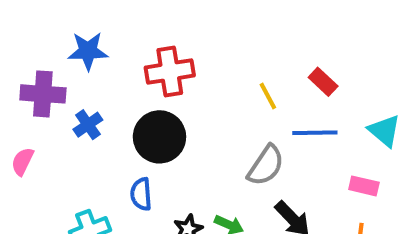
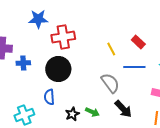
blue star: (88, 51) -> (38, 19), moved
blue cross: (88, 125) -> (23, 63), turned 32
gray semicircle: (266, 166) -> (110, 83), turned -70

